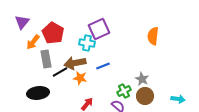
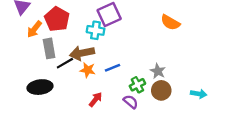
orange semicircle: (153, 36) -> (170, 22), turned -66
blue line: (103, 66) -> (113, 68), moved

